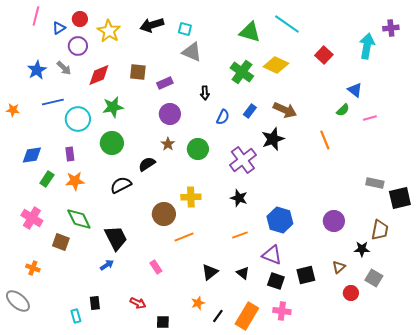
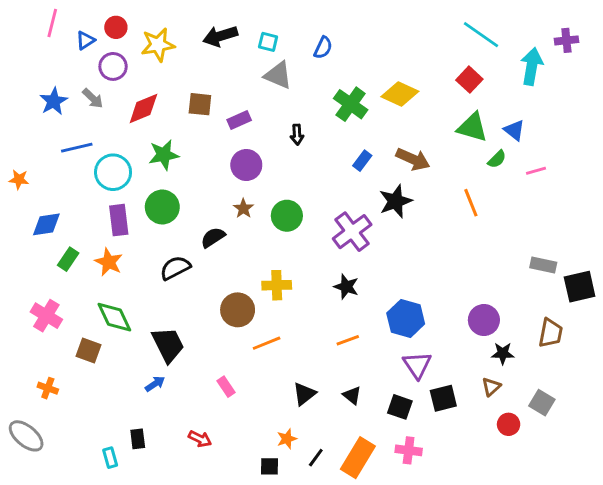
cyan line: (287, 24) -> (481, 35), moved
yellow star: (109, 31) -> (158, 45), turned 30
green triangle: (250, 32) -> (472, 127), moved
orange star: (13, 110) -> (19, 179), moved
blue semicircle: (223, 117) -> (323, 48), moved
purple rectangle: (70, 154) -> (119, 220), moved, size x1.5
orange star: (75, 181) -> (109, 262), turned 30
black star: (362, 249) -> (503, 353), moved
purple triangle: (272, 255) -> (417, 365), moved, turned 35
black square: (163, 322) -> (269, 466), moved

